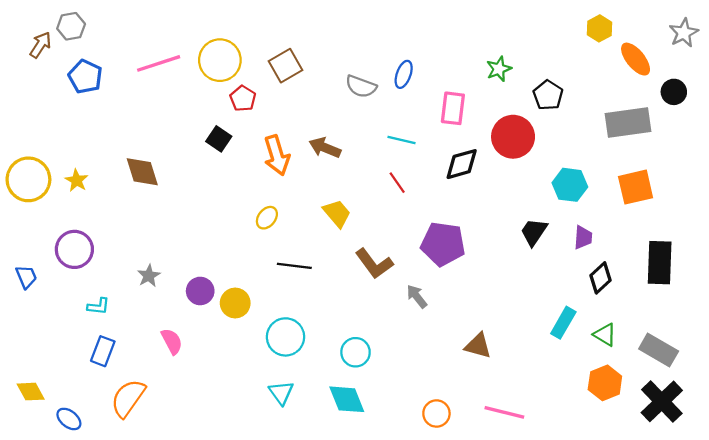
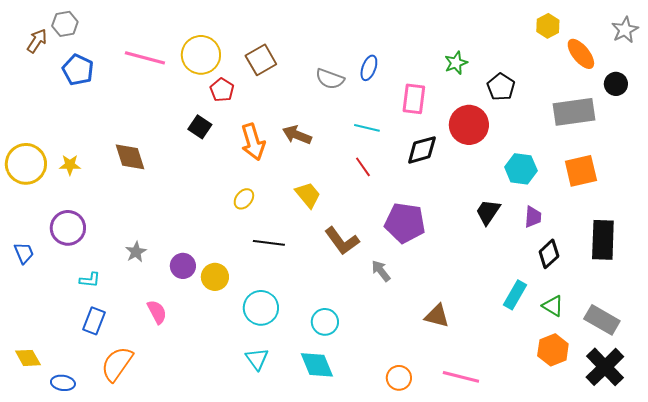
pink line: (159, 63) -> (145, 58), turned 33
yellow star: (77, 180) -> (70, 165), turned -30
blue ellipse: (69, 419) -> (63, 383), turned -30

